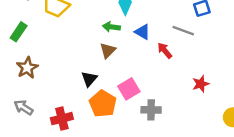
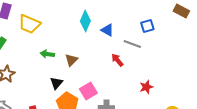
green arrow: (111, 27) -> (47, 54), moved
blue triangle: (142, 32) -> (107, 30), moved

